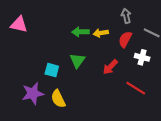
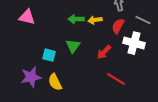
pink triangle: (19, 24) -> (27, 17), moved
white cross: (142, 57) -> (134, 43), size x1.5
red line: (136, 88) -> (116, 79), moved

